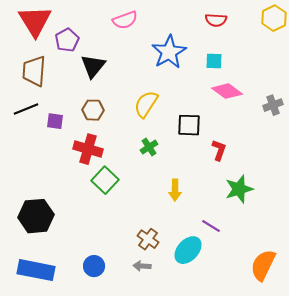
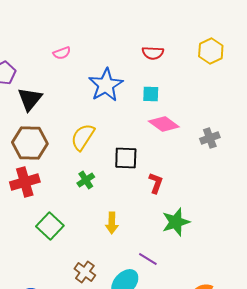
pink semicircle: (125, 20) -> (62, 53), size x0.7
brown hexagon: (93, 110) -> (30, 143), size x1.6
red cross: (88, 149) -> (25, 182), turned -32
green square: (105, 180) -> (50, 226), moved

